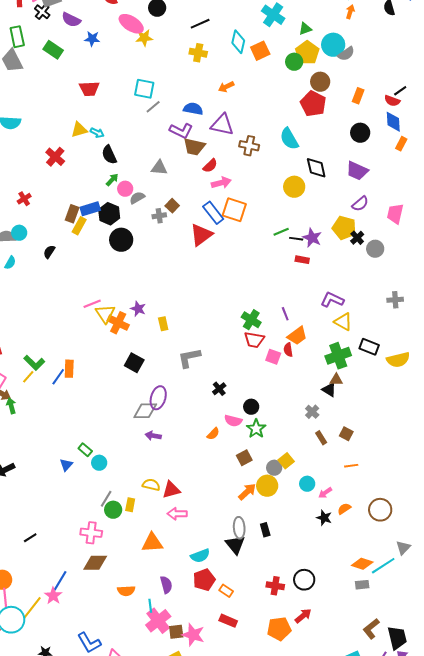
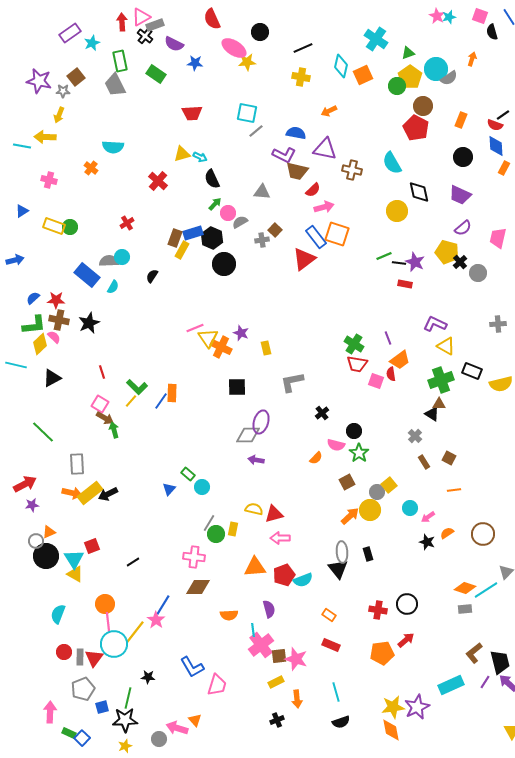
orange arrow: (350, 12) -> (472, 59), moved
black square: (134, 363) -> (237, 387), turned -30
red pentagon: (204, 580) -> (284, 575), moved

